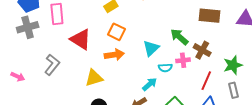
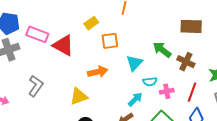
pink rectangle: (57, 14) -> (37, 34), turned -60
orange square: (116, 32) -> (110, 41), moved, turned -30
red triangle: (81, 39) -> (63, 45), moved
pink cross: (183, 60) -> (167, 91), moved

